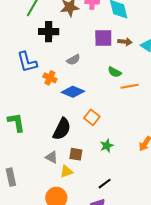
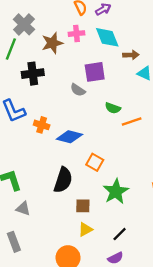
brown arrow: (125, 42) -> (131, 55), moved
gray semicircle: (73, 60) -> (78, 90), moved, turned 72
green star: (107, 146) -> (116, 191), size x1.6
gray triangle: (52, 157) -> (23, 209), moved
yellow triangle: (66, 171) -> (85, 229), moved

